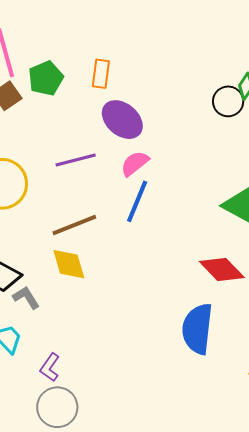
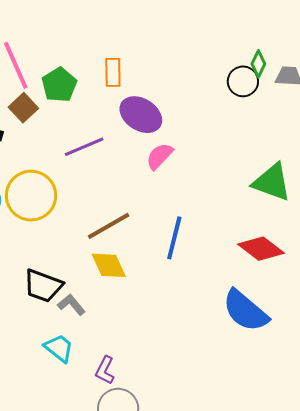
purple line: (76, 160) -> (84, 147), moved
blue line: (137, 201) -> (174, 238), moved
blue semicircle: (197, 329) -> (245, 311), turned -48

